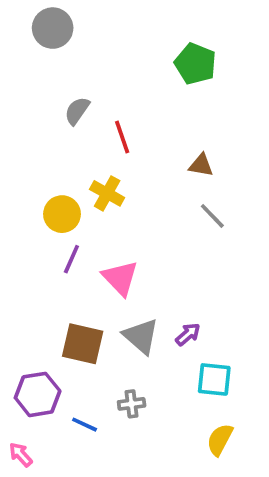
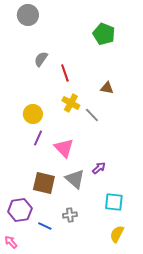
yellow cross: (107, 193) -> (71, 103), moved
gray line: (212, 216) -> (92, 115), moved
purple arrow: (188, 334) -> (99, 168), moved

